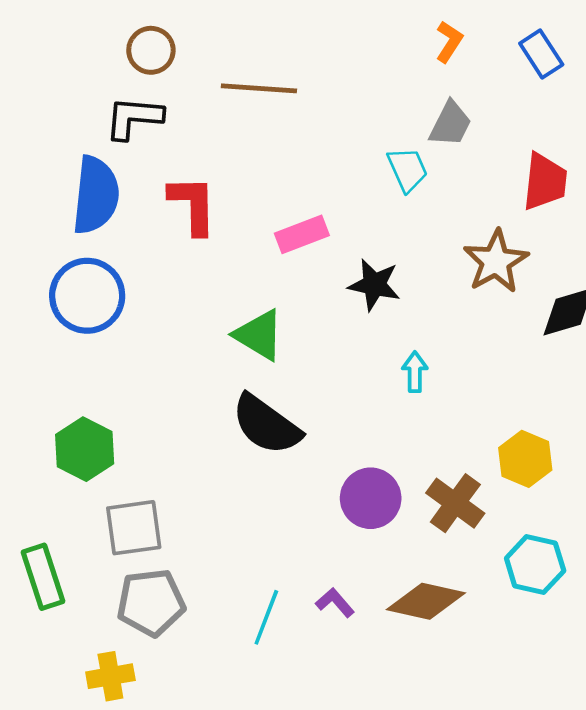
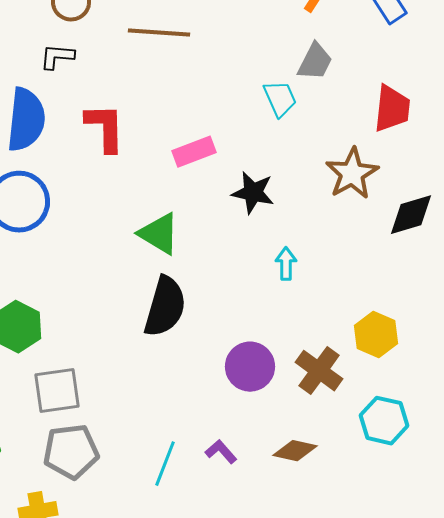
black L-shape: (134, 118) -> (57, 57), size x0.7
black semicircle: (266, 425) -> (165, 307), turned -110
brown diamond: (426, 601) -> (295, 451), size x0.7

